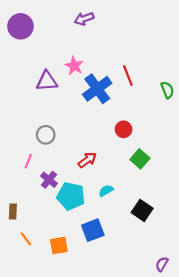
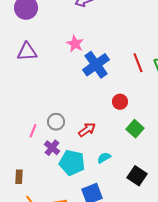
red line: (128, 76) -> (138, 63), moved
purple triangle: (47, 81) -> (27, 52), moved
gray circle: (46, 135) -> (56, 122), moved

